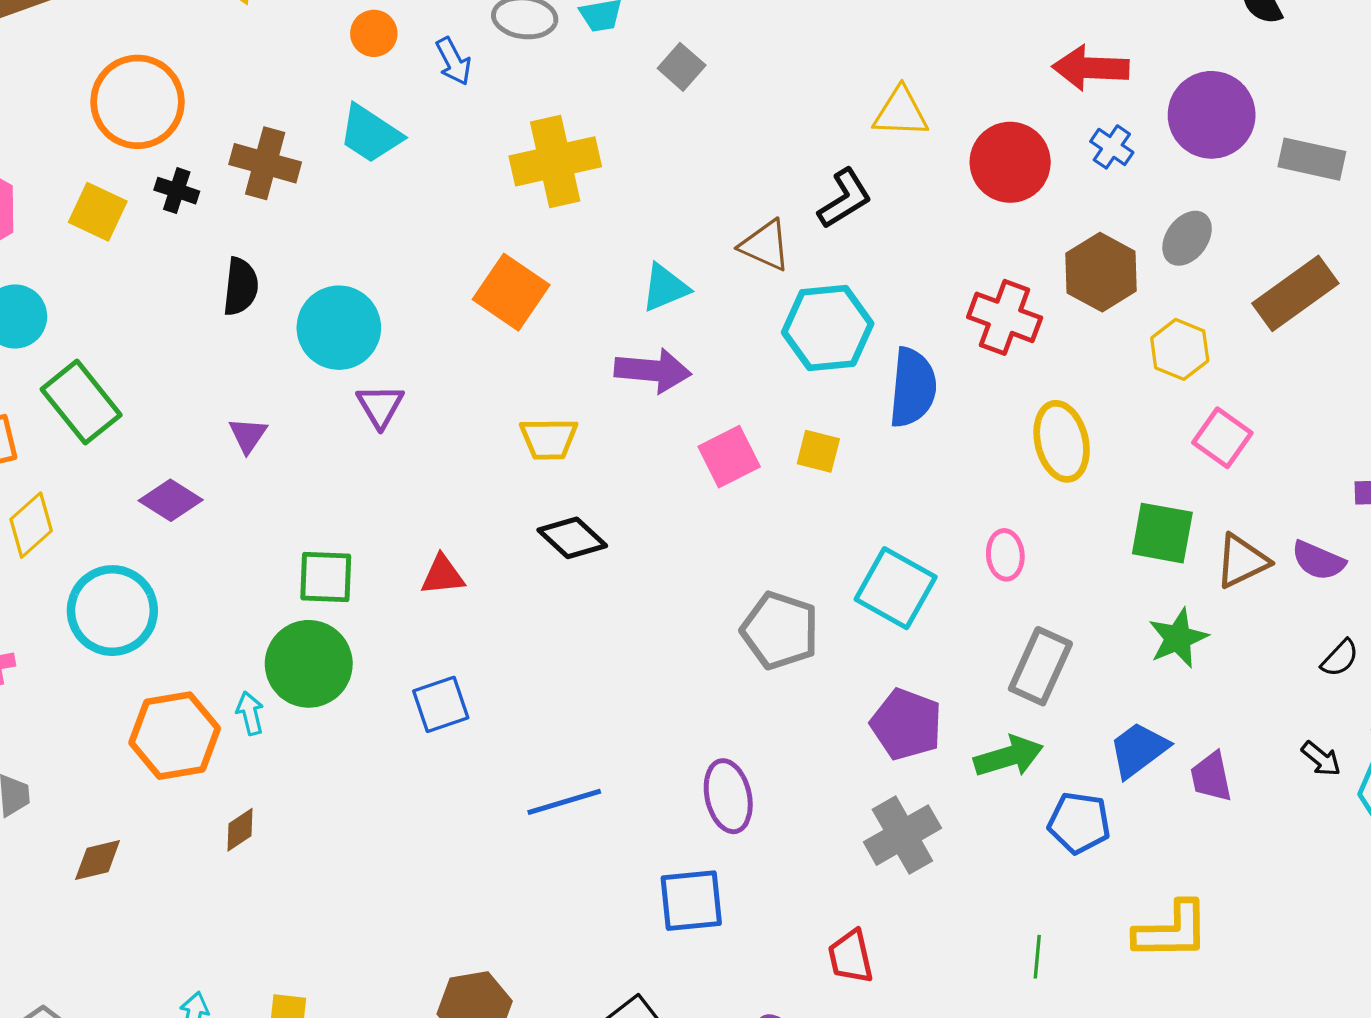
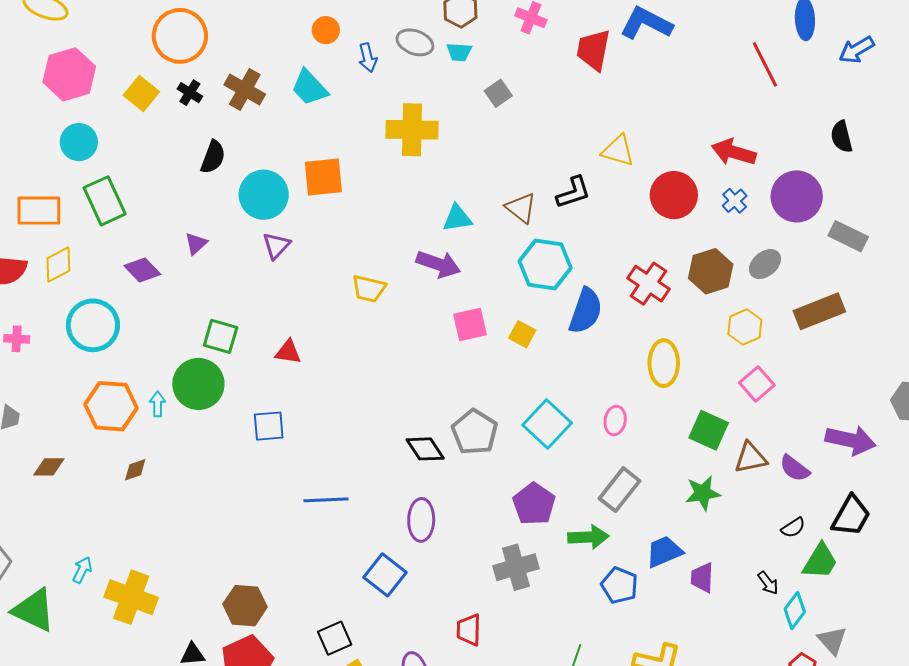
orange square: (511, 292) -> (323, 177), moved, turned 36
black diamond: (572, 538) -> (425, 449), moved
blue square: (691, 901) -> (385, 575), turned 30

